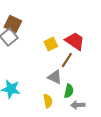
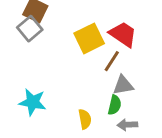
yellow square: (51, 44) -> (89, 38), size x1.5
gray triangle: (55, 77) -> (123, 85), moved, turned -35

